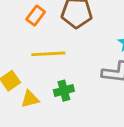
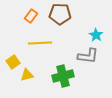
green cross: (64, 91) -> (63, 76), moved, size x1.5

